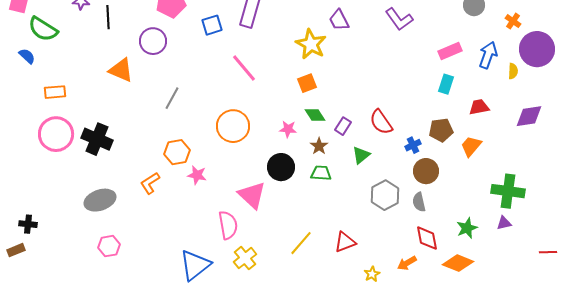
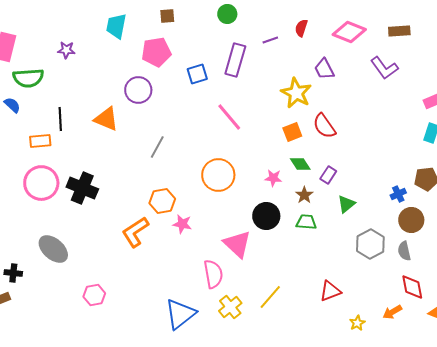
black line: (108, 17) -> (60, 119), moved
green semicircle: (43, 29) -> (28, 78), turned -36
red semicircle: (381, 122) -> (324, 126), moved
orange L-shape: (150, 183) -> (135, 232), size x1.4
gray ellipse: (100, 200) -> (53, 249), moved, turned 60
yellow line: (301, 243) -> (270, 297), moved

